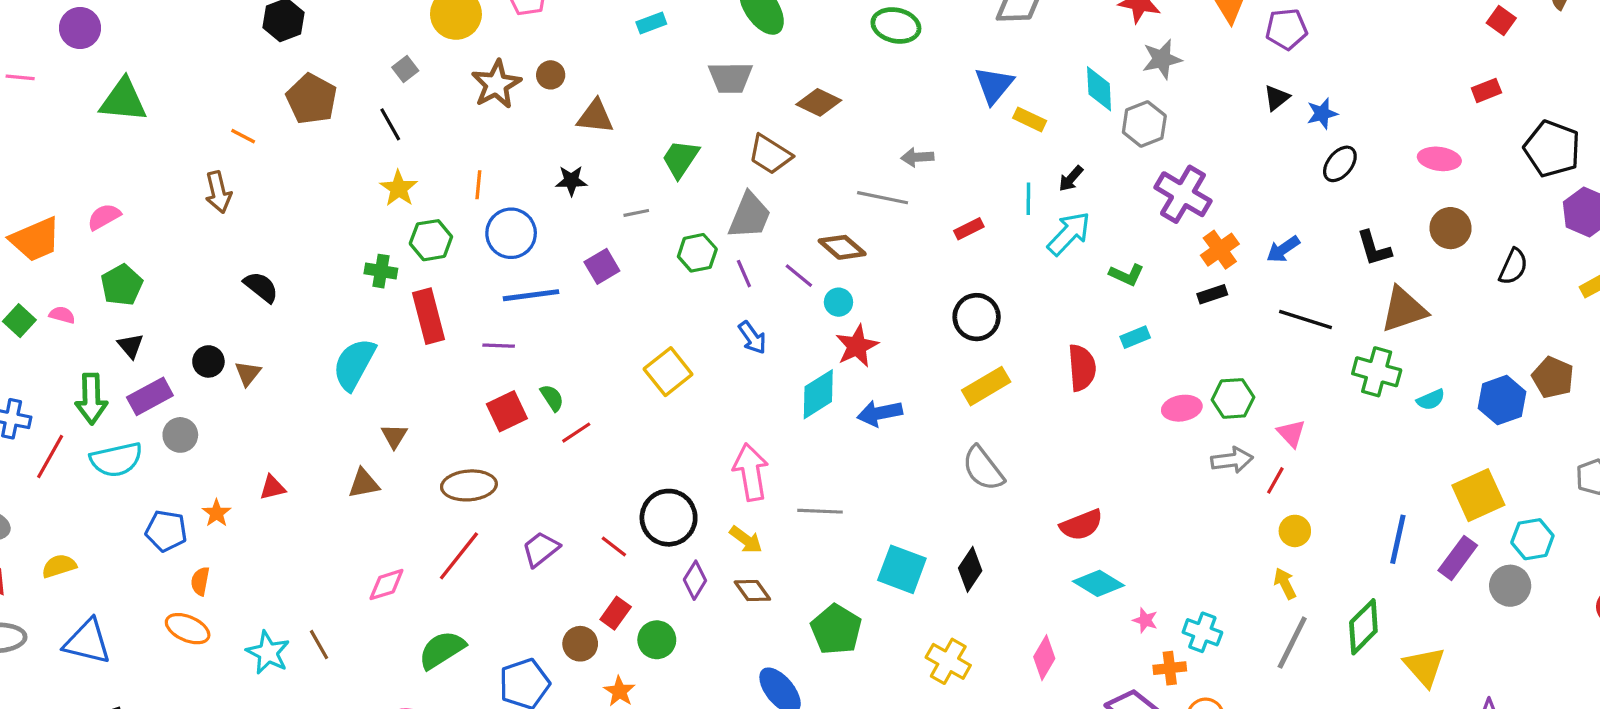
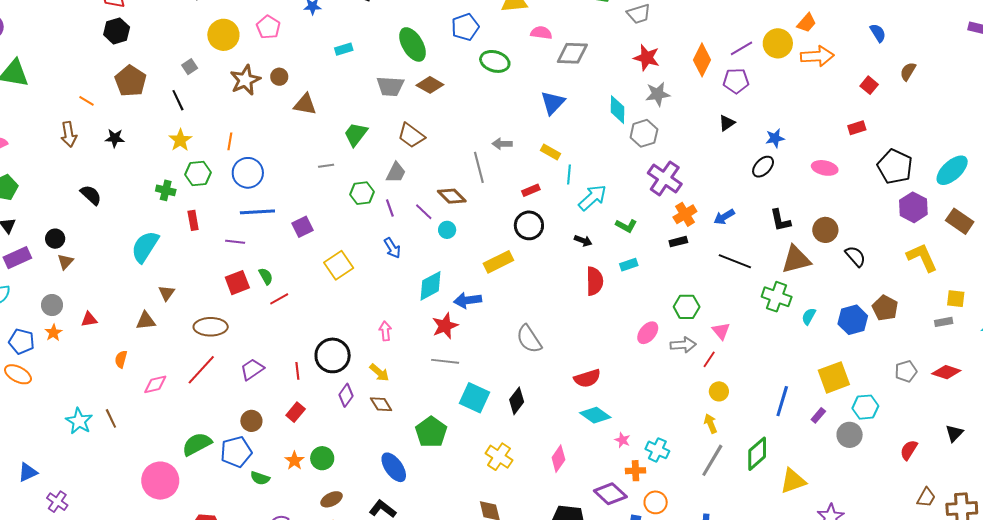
brown diamond: (819, 102) -> (430, 85), moved
blue star: (1322, 114) -> (775, 138), moved
yellow rectangle: (1030, 119) -> (550, 152), moved
black arrow: (1071, 179) -> (583, 241), moved, turned -114
black star: (571, 181) -> (115, 138), moved
gray line: (883, 198) -> (479, 167), turned 60
gray trapezoid: (750, 216) -> (396, 173), size x0.7
brown circle: (1451, 228) -> (825, 230), moved
purple square: (602, 266) -> (303, 227), moved
black semicircle: (1513, 267) -> (855, 256), moved, turned -70
red rectangle: (428, 316) -> (193, 220), size x0.6
black circle: (977, 317) -> (529, 225), moved
red star: (857, 346) -> (445, 326), moved
brown triangle: (248, 373) -> (65, 262), moved
yellow rectangle: (986, 386) -> (498, 262), moved
cyan semicircle: (1431, 400) -> (809, 316), turned 138
pink ellipse: (1182, 408) -> (648, 333), moved, turned -45
gray circle: (180, 435) -> (52, 305), moved
pink arrow: (751, 472) -> (385, 331), size x0.6
gray line: (820, 511) -> (445, 361), moved
red line: (614, 546) -> (297, 371), turned 42
purple rectangle: (1458, 558) -> (818, 415), size x0.6
orange semicircle: (200, 581) -> (121, 359), moved
orange ellipse: (188, 629) -> (18, 374), moved
green circle: (657, 640) -> (322, 458), moved
brown circle: (580, 644) -> (251, 421), moved
green semicircle: (442, 650) -> (197, 444), moved
yellow triangle: (1424, 667) -> (793, 481), turned 48

